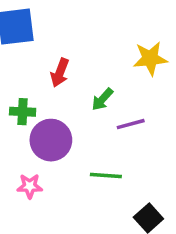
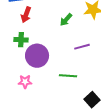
red arrow: (60, 73) -> (26, 15), moved
green arrow: (102, 99) -> (66, 20), moved

